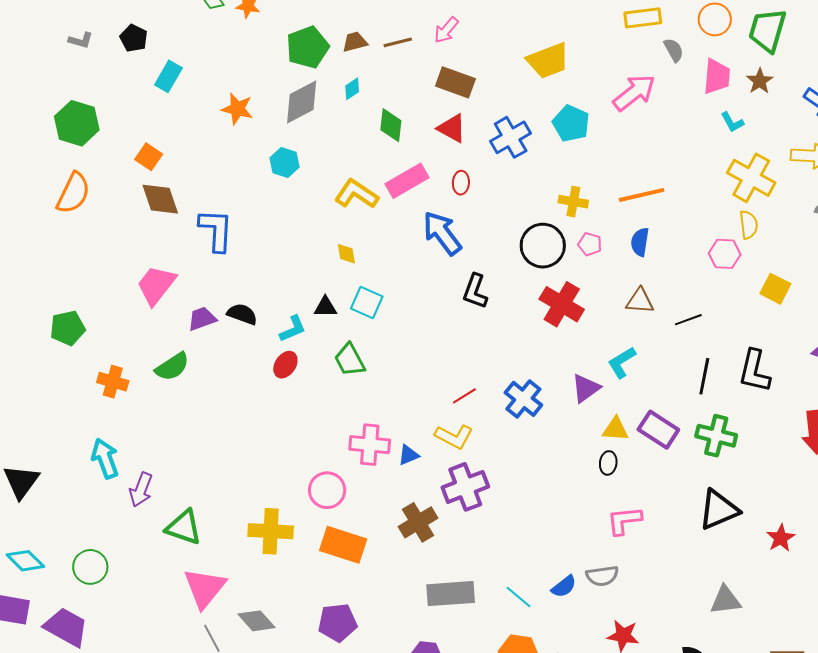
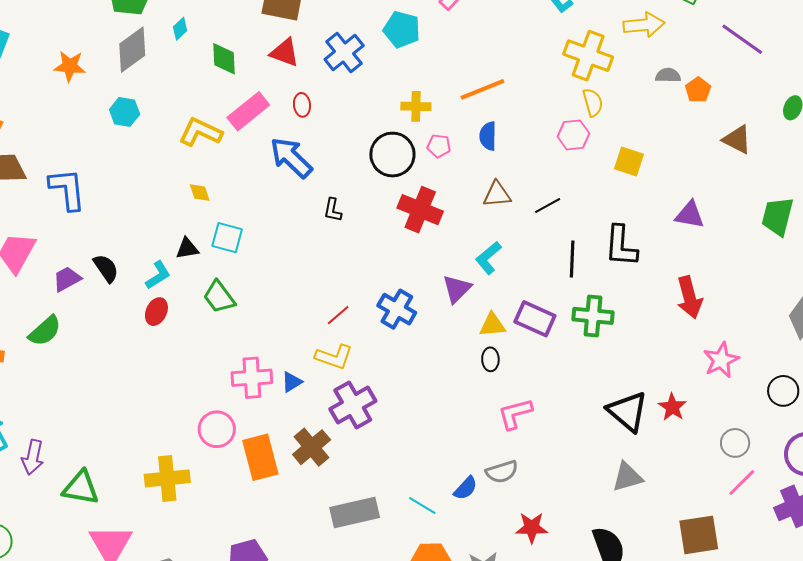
black L-shape: (475, 291) -> (333, 210), size x0.7
black semicircle: (242, 314) -> (106, 268), turned 44
black triangle: (719, 510) -> (628, 411), moved, turned -48
orange rectangle: (343, 545) -> (260, 457), moved, turned 66

